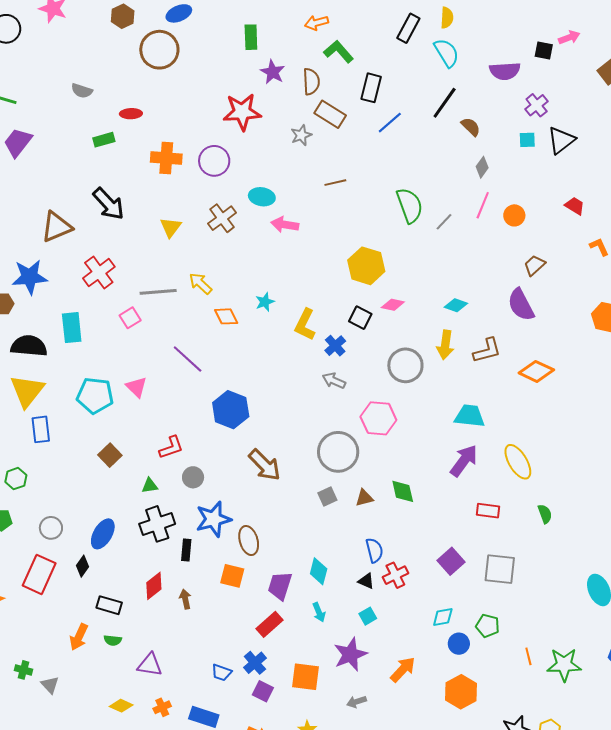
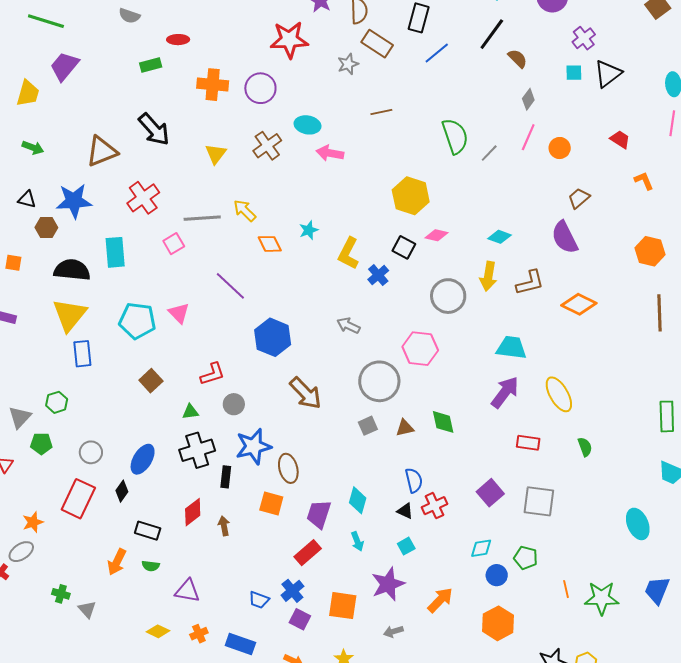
gray arrow: (334, 381) -> (348, 325), moved

